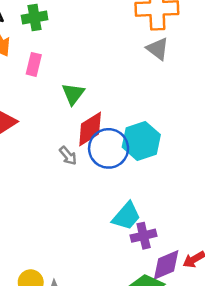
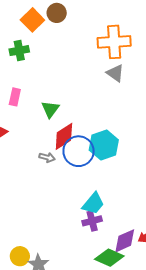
pink rectangle: (34, 64) -> (15, 97), moved
gray arrow: (68, 156) -> (47, 157), turned -35
purple cross: (144, 236) -> (92, 221), moved

